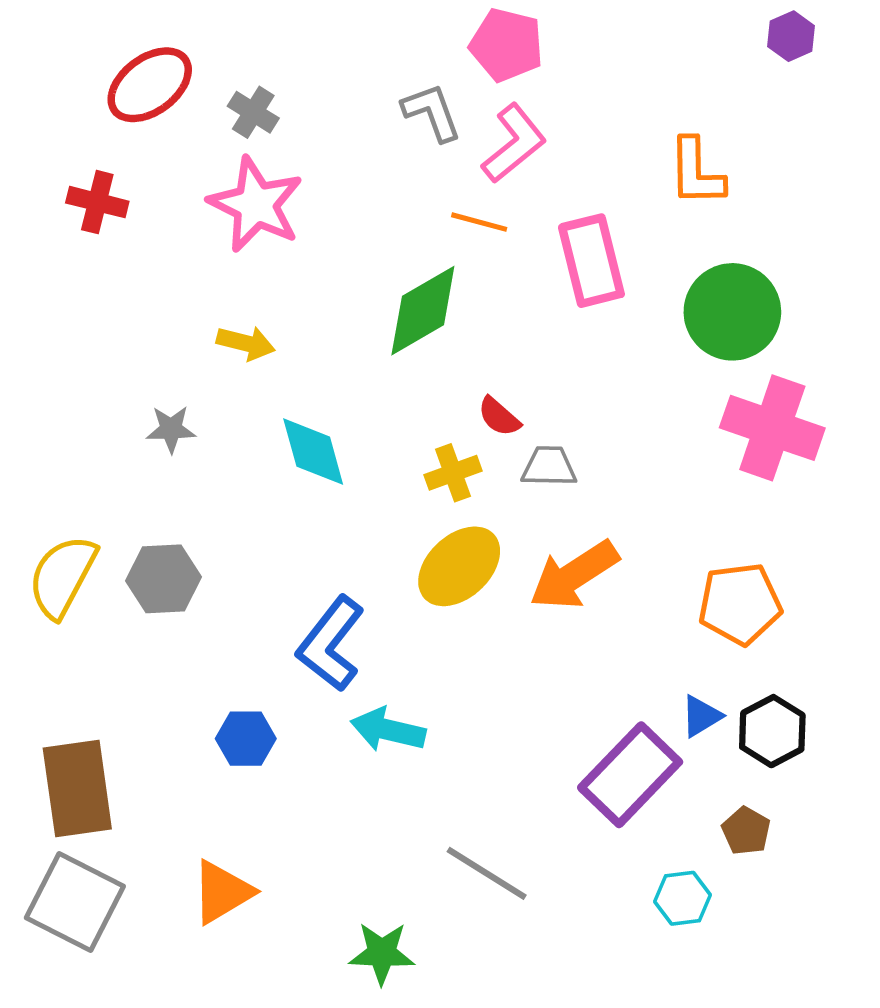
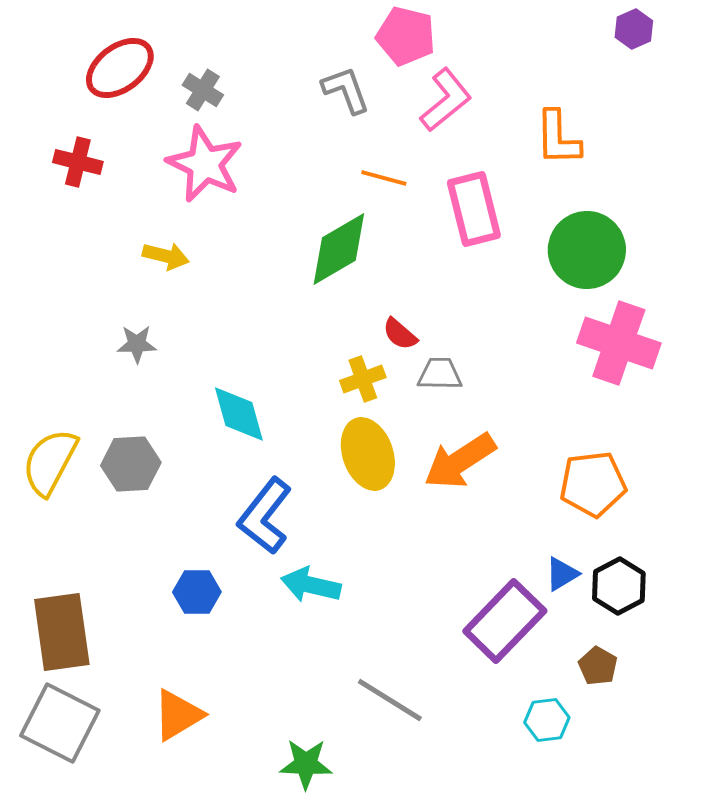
pink L-shape: (514, 143) -> (446, 100), moved
yellow arrow: (246, 343) -> (166, 256), moved
cyan diamond: (313, 452) -> (239, 414), moved
yellow ellipse: (459, 566) -> (368, 454), turned -66

